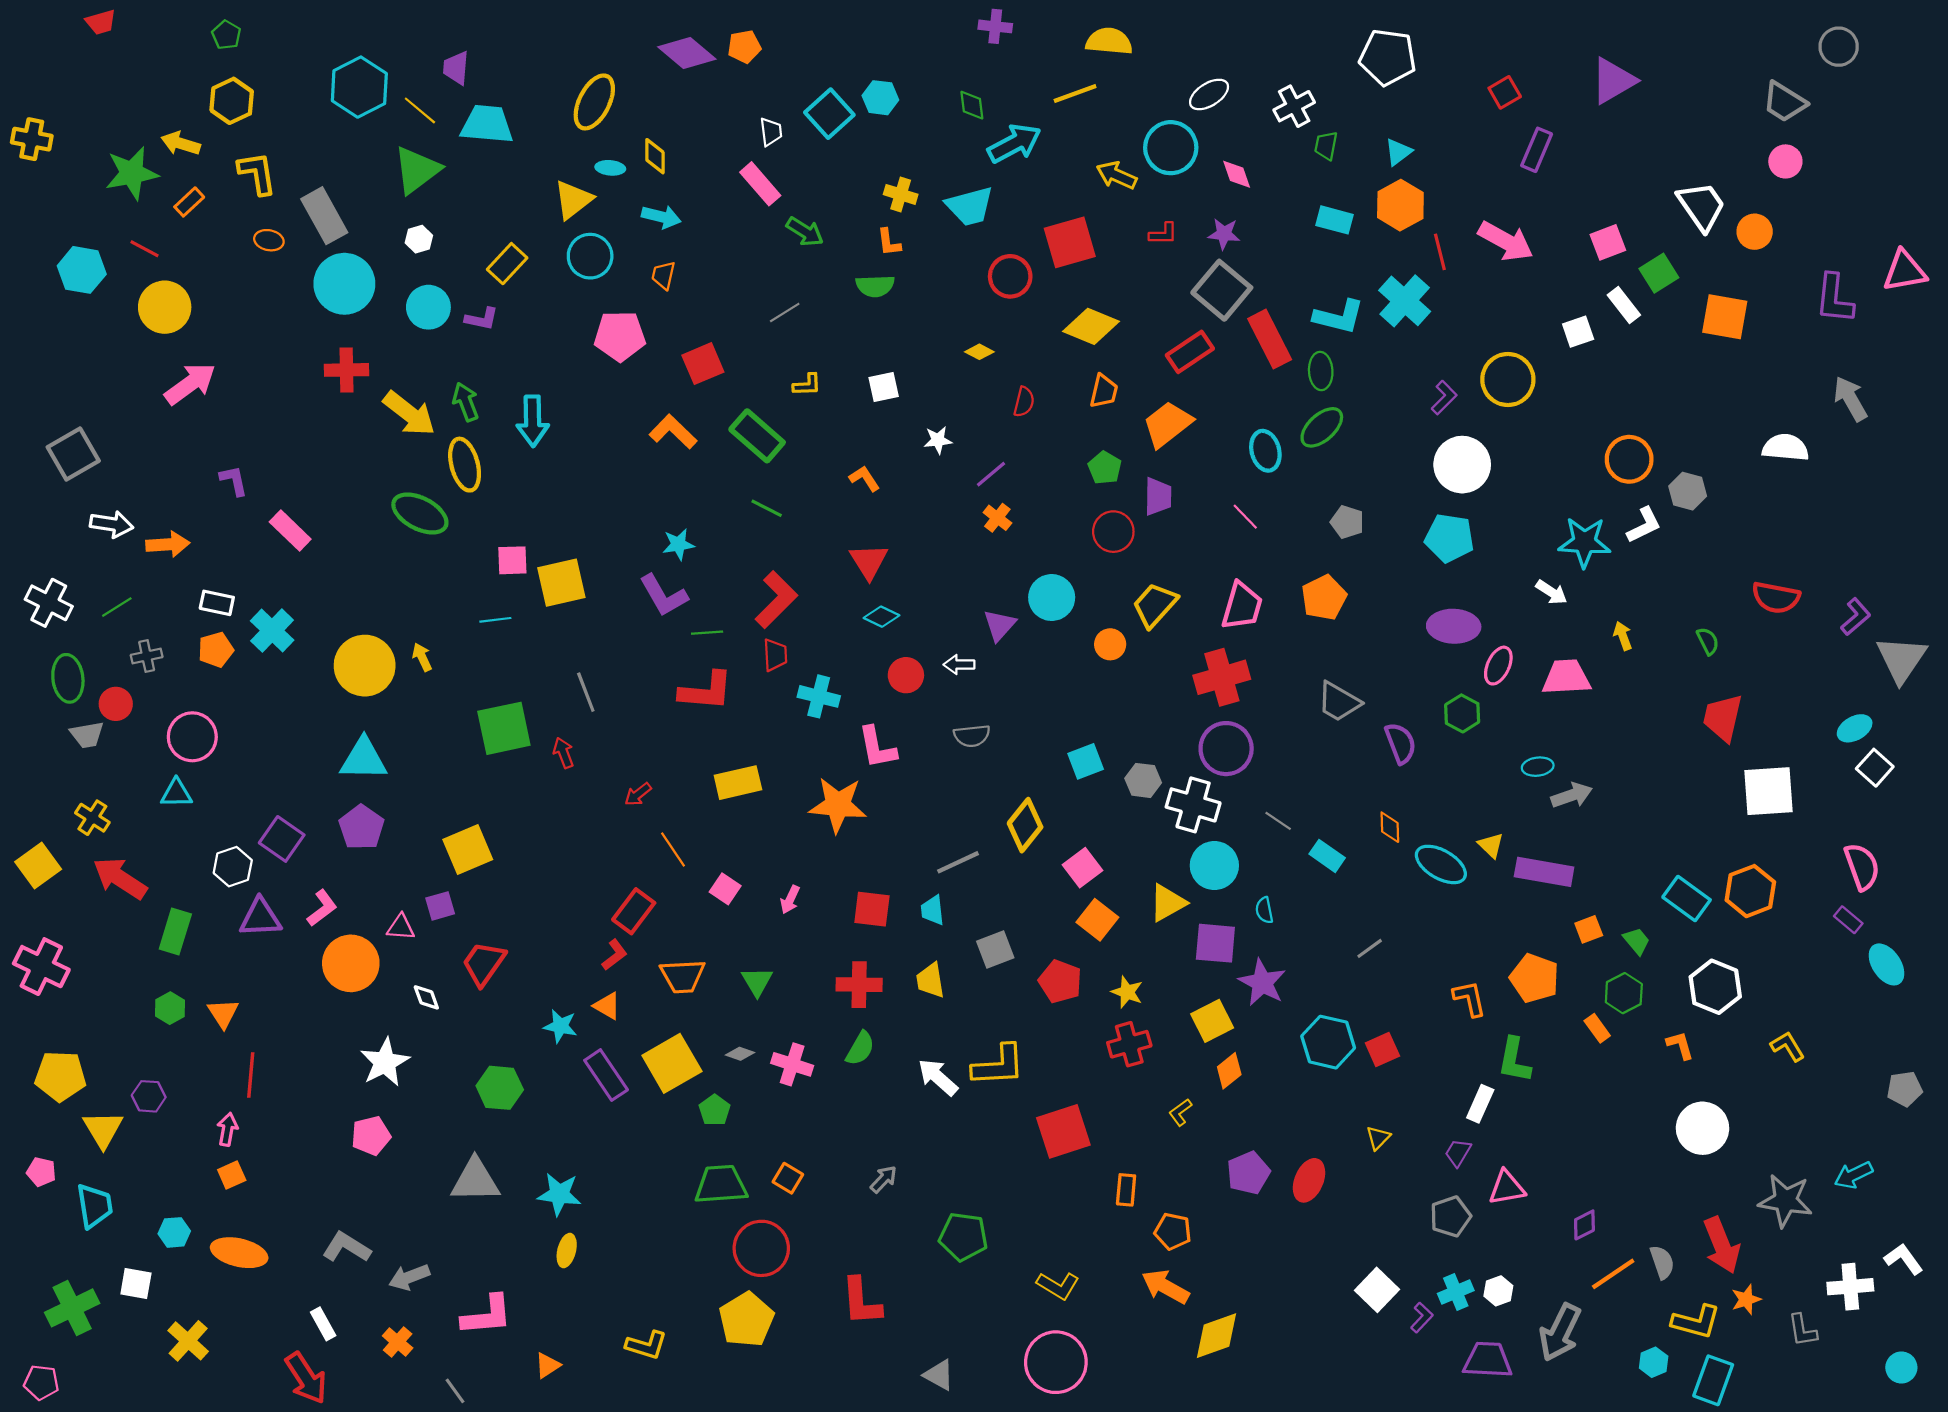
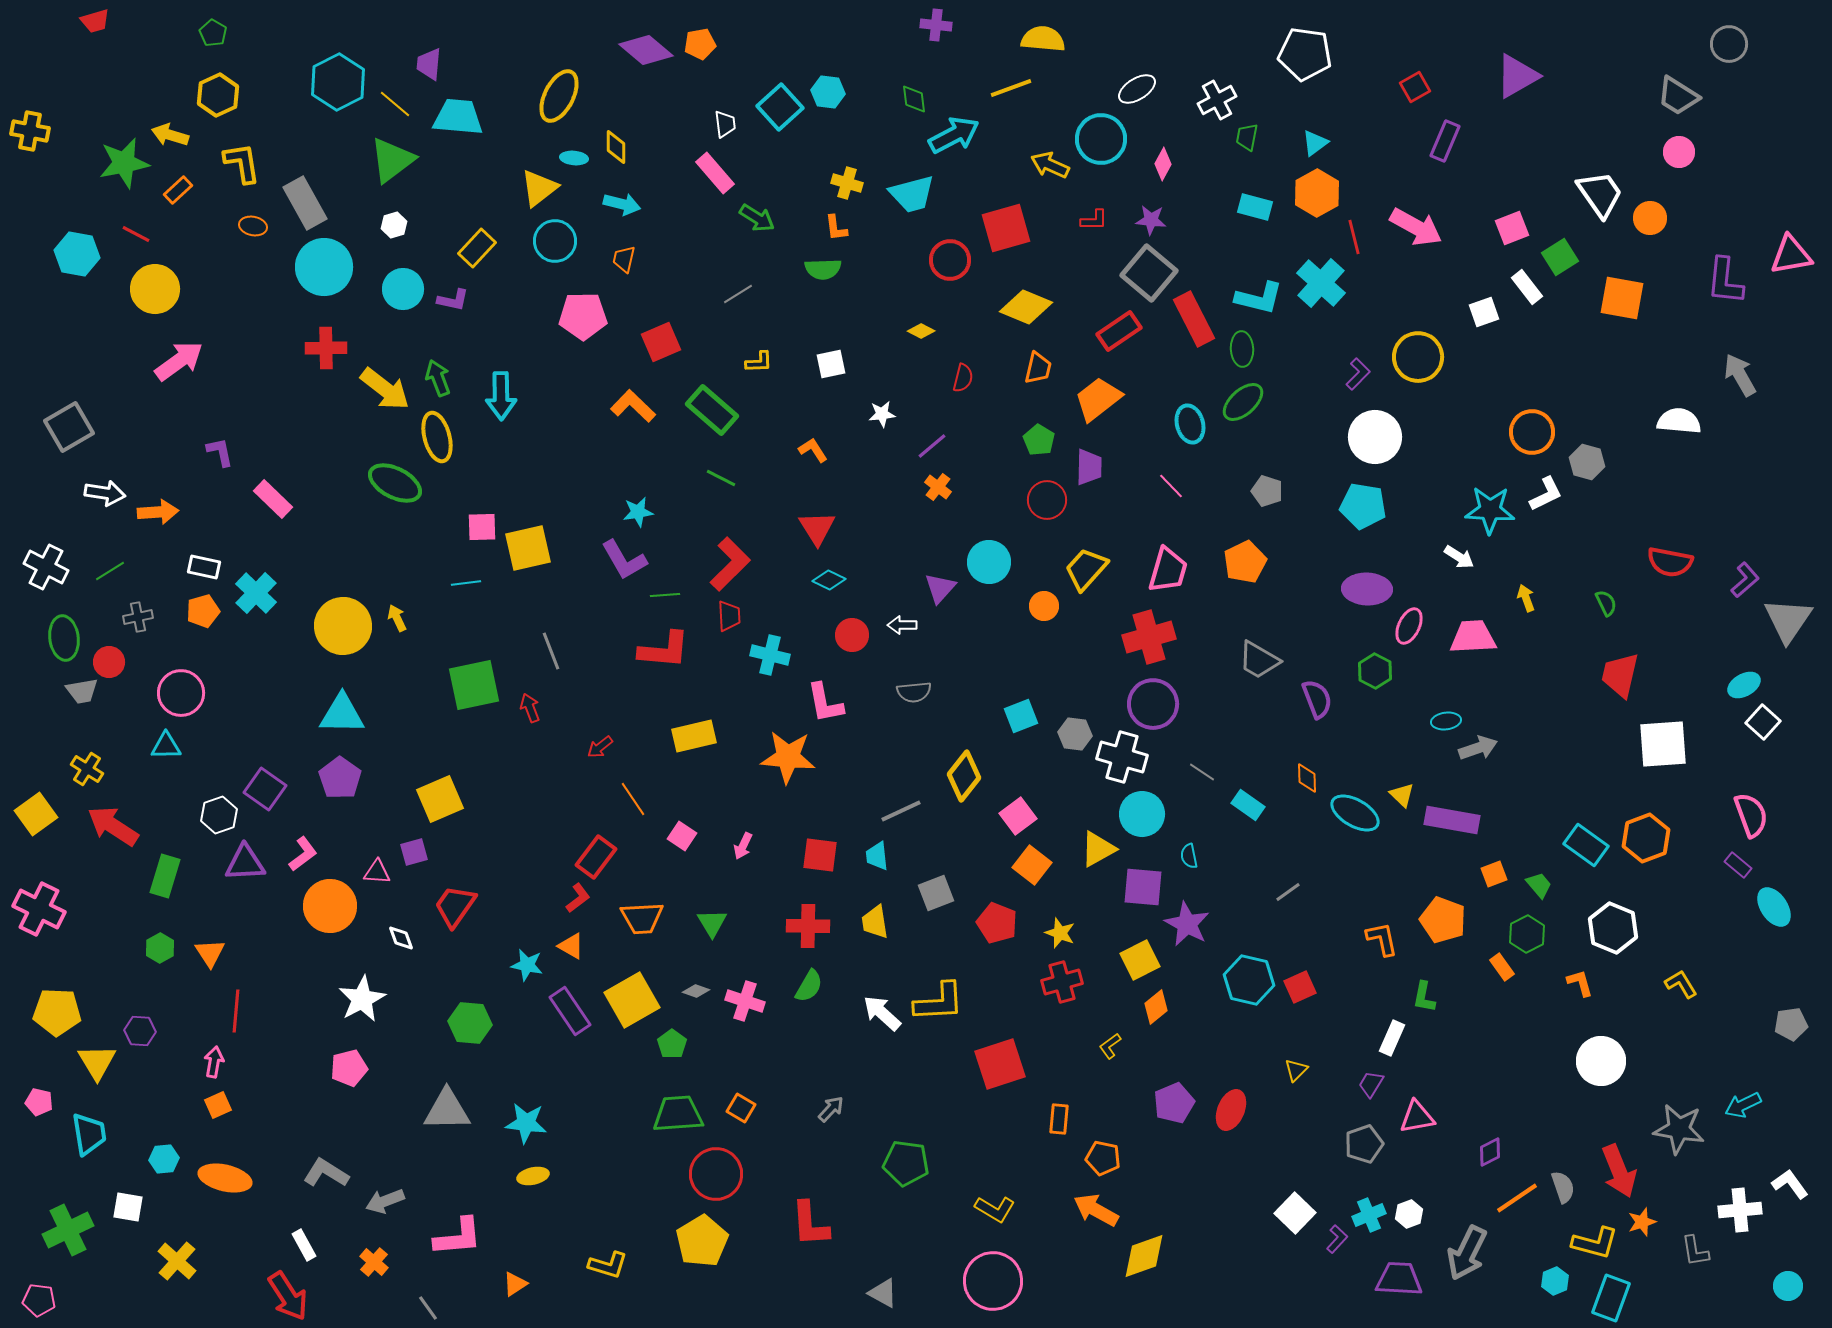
pink diamond: (1237, 174) -> (1163, 164), turned 48
green L-shape: (1514, 1060) -> (1424, 997), size x0.7
yellow ellipse: (567, 1251) -> (533, 1176), turned 64

